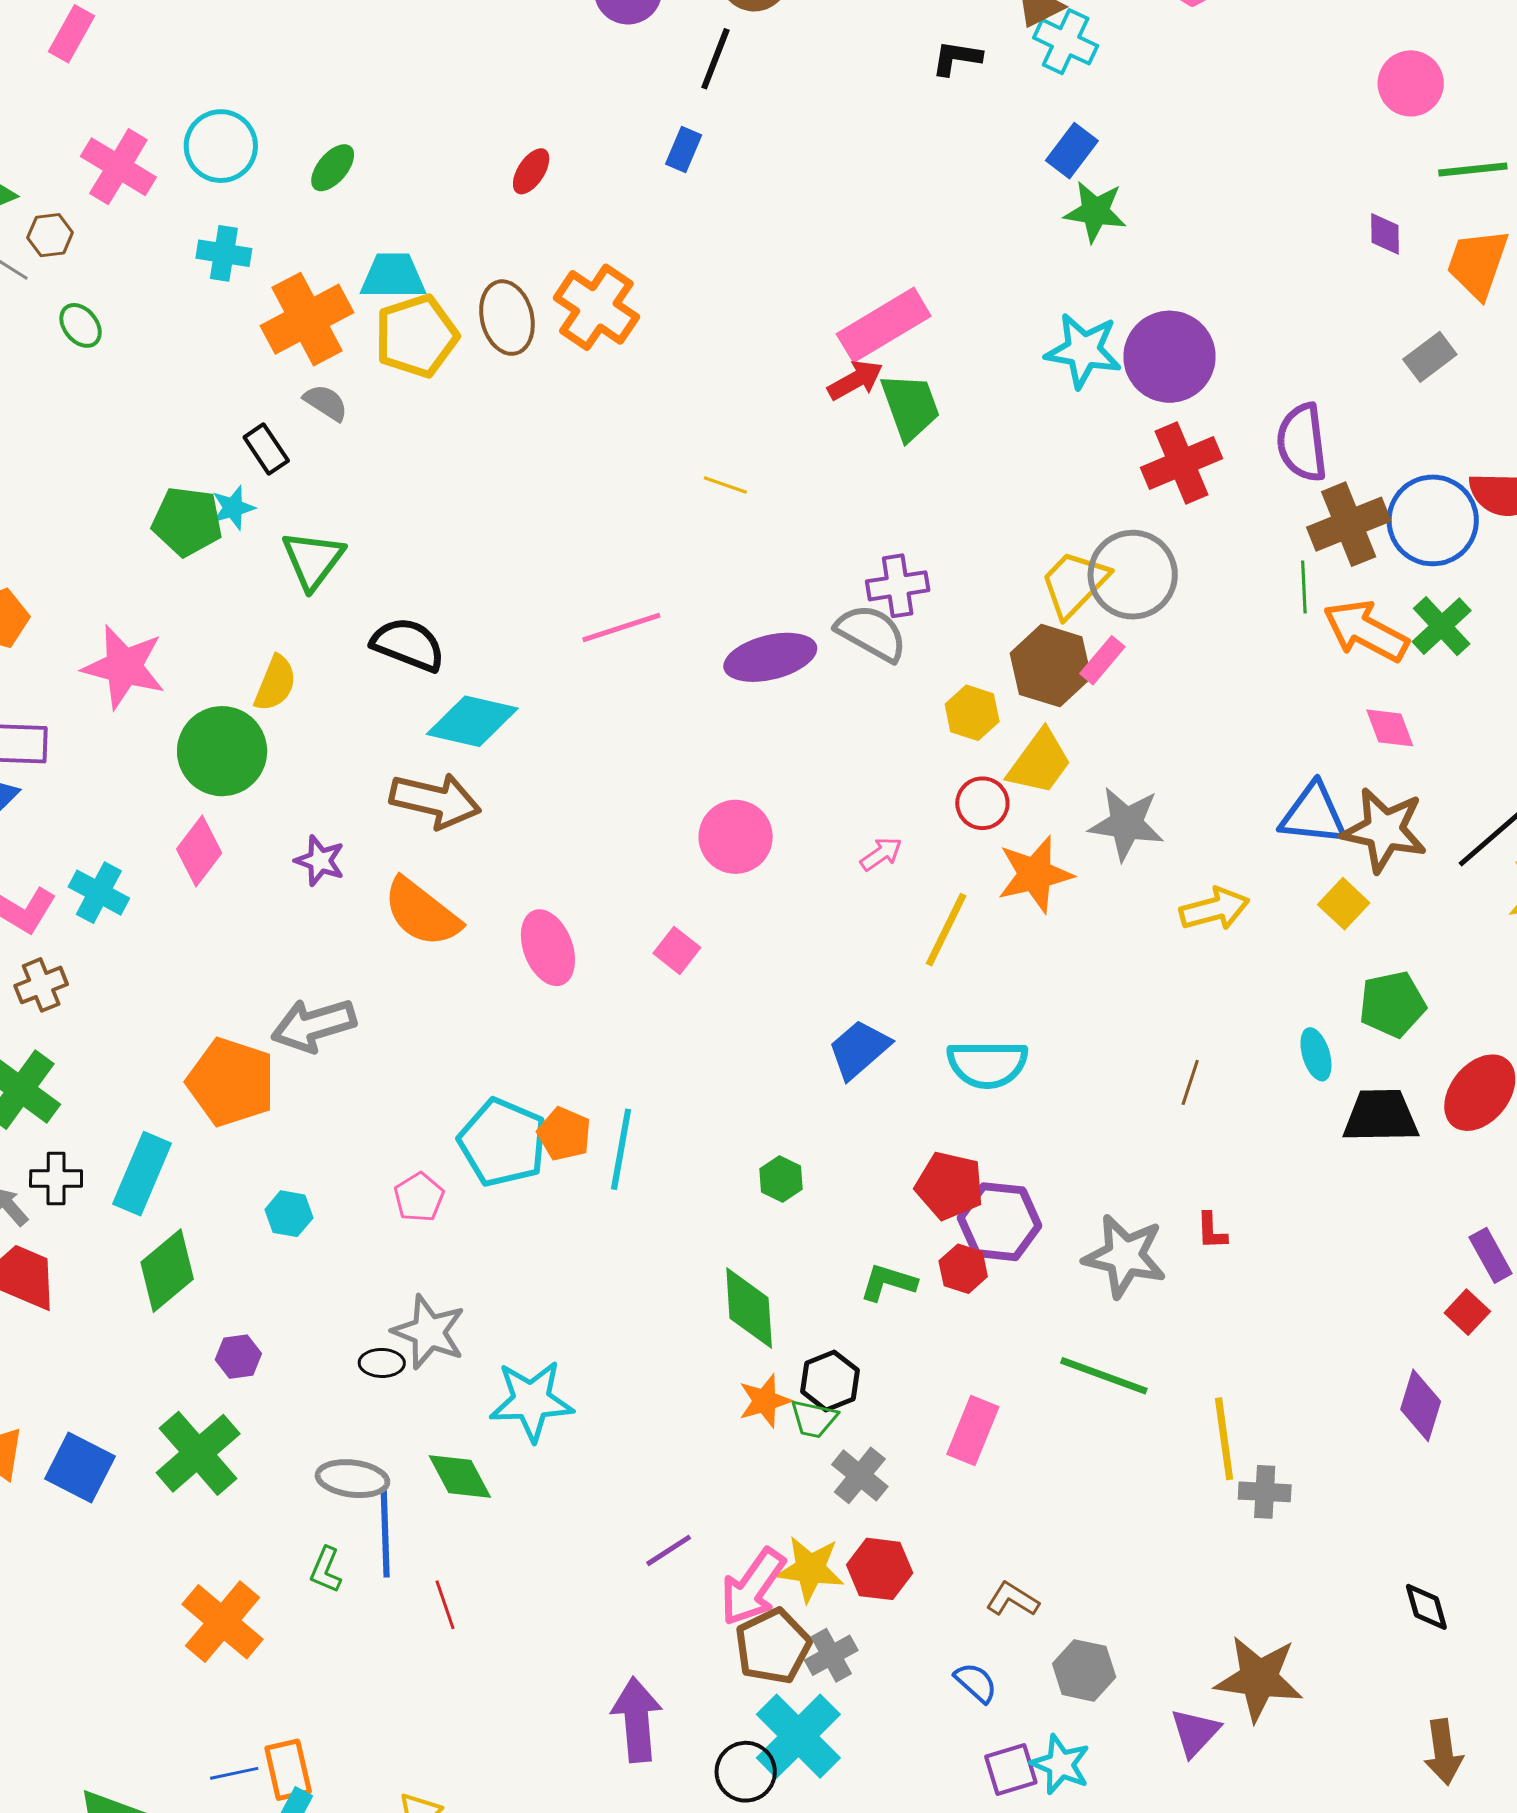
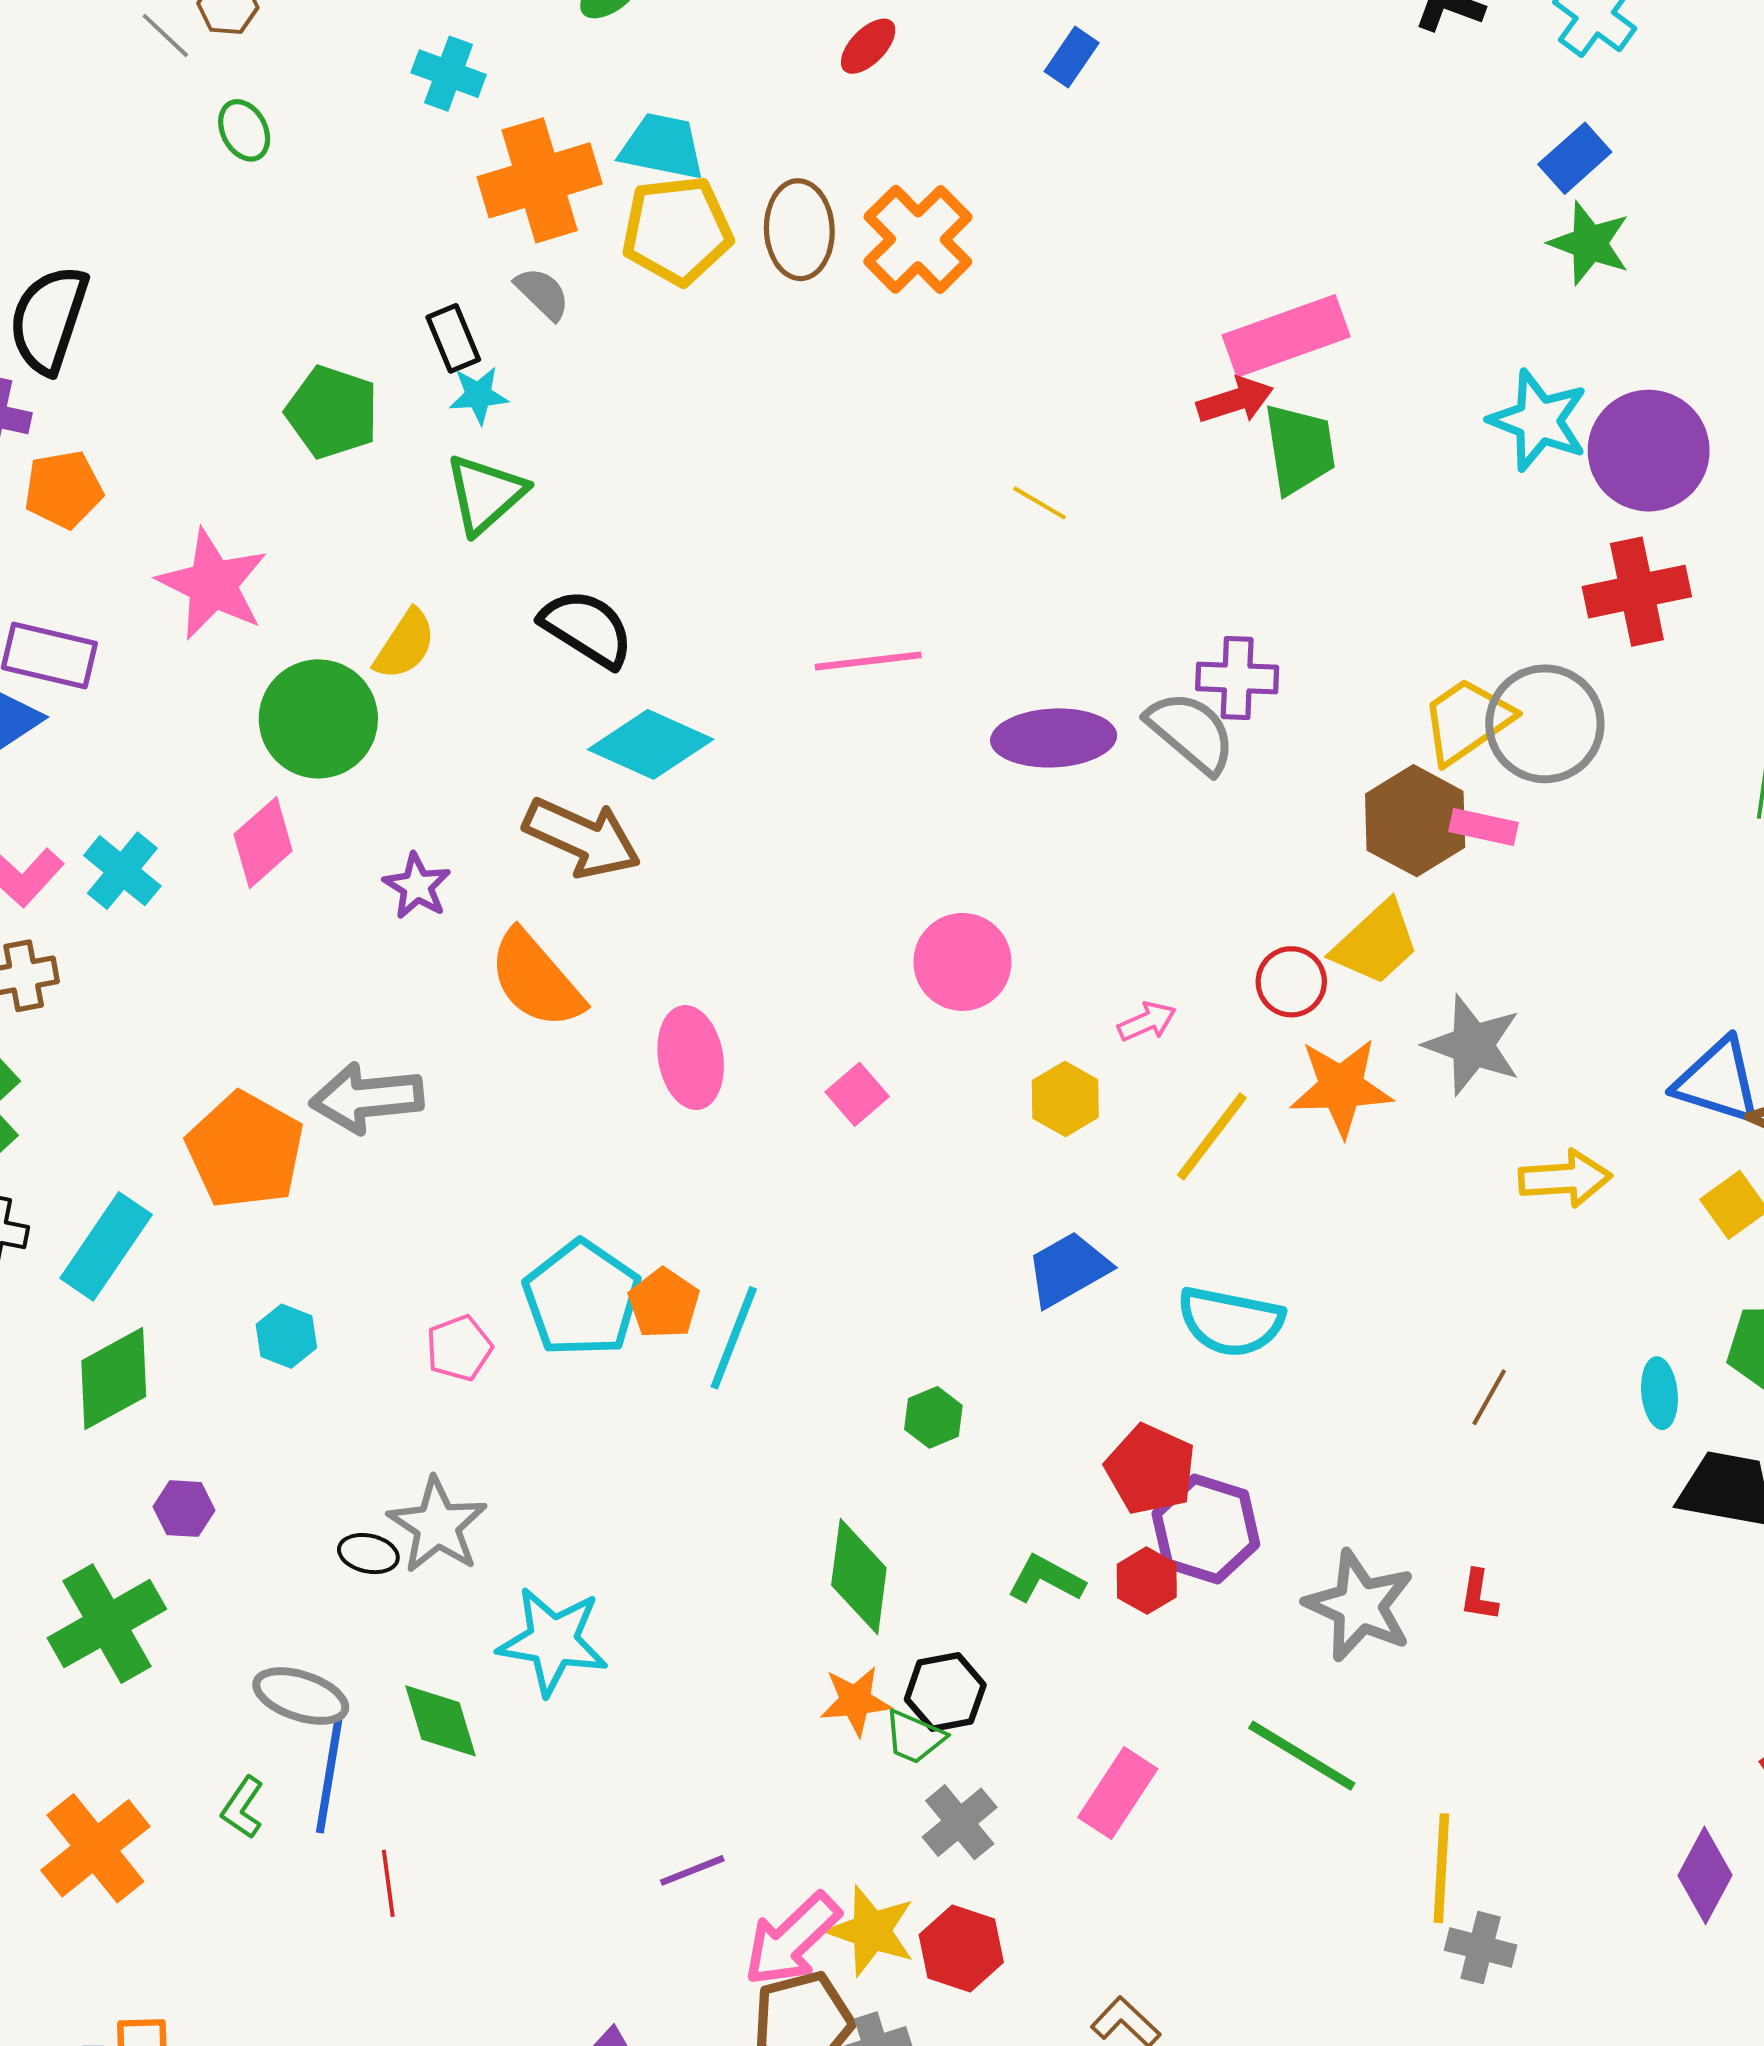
cyan star: (233, 508) -> (479, 395), moved
pink rectangle: (1102, 660) -> (1484, 827), turned 51
yellow hexagon: (972, 713) -> (1065, 1099), moved

